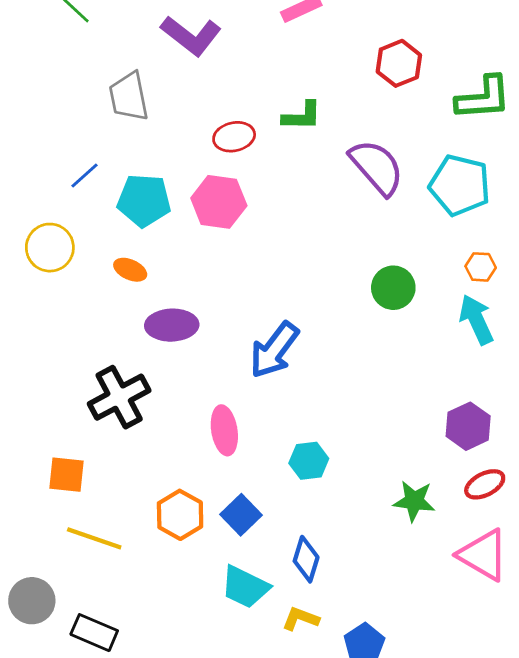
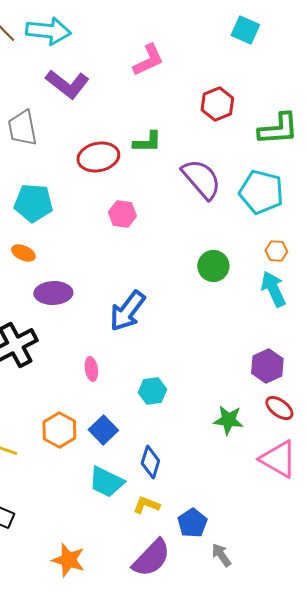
red ellipse: (234, 137) -> (98, 157), size x1.4
pink hexagon: (219, 202) -> (122, 214), moved, size x0.7
pink ellipse: (224, 430) -> (91, 369), size x0.7
red ellipse: (485, 484) -> (279, 408), turned 64

